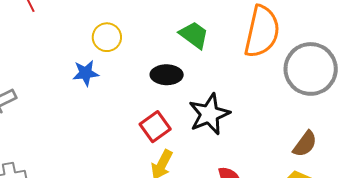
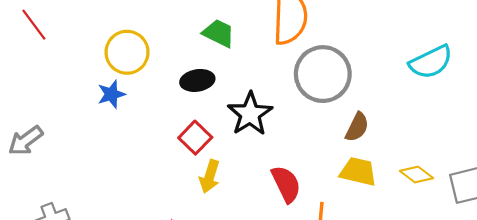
yellow circle: (107, 37) -> (127, 52), size x1.4
gray circle: (311, 69) -> (323, 74), moved

